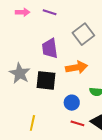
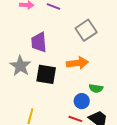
purple trapezoid: (50, 48) -> (39, 42), moved
blue circle: (72, 103) -> (82, 101), moved

